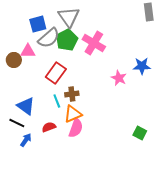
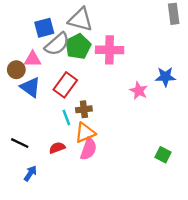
gray triangle: (69, 17) -> (80, 20), turned -40
pink cross: (94, 43) -> (110, 50), turned -30
blue triangle: (26, 106) -> (30, 87), moved
blue arrow: (26, 140) -> (30, 173), moved

